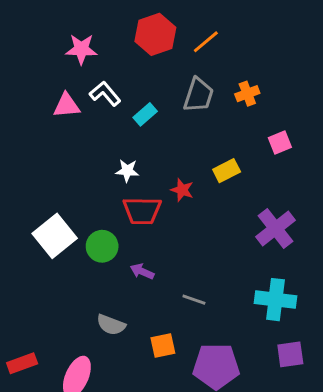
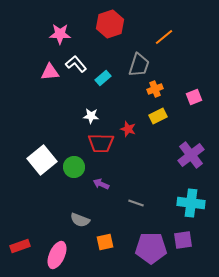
orange line: (206, 42) -> (164, 37), moved
orange cross: (247, 94) -> (155, 89), moved
orange square: (163, 346) -> (105, 242), moved
purple square: (290, 354) -> (183, 240), moved

